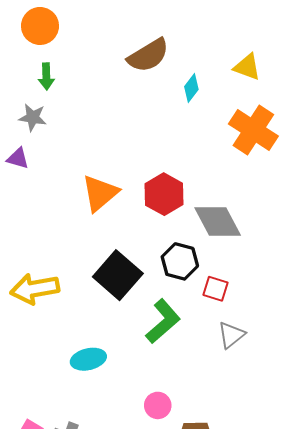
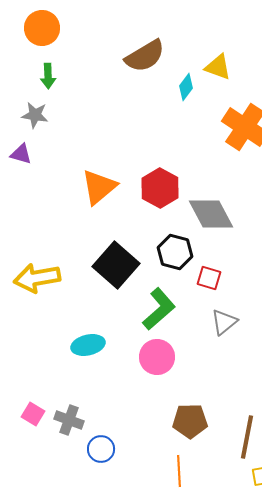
yellow triangle: (247, 67) -> (218, 67), moved
pink circle: (158, 405) -> (157, 357), moved, size x1.4

